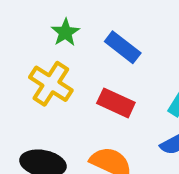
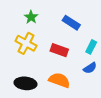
blue rectangle: (123, 47) -> (71, 23), moved

